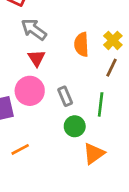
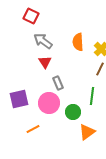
orange semicircle: (82, 44) -> (78, 42), moved
pink circle: (30, 91) -> (49, 103), moved
gray rectangle: (65, 96) -> (58, 83), moved

